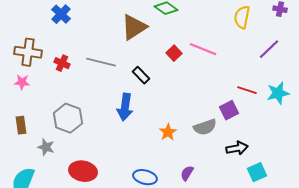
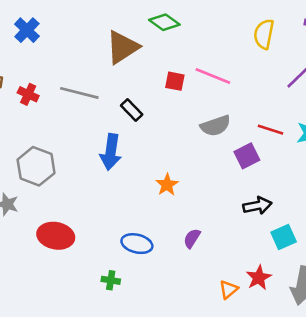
red square: (174, 53) -> (175, 81), turned -35
gray semicircle: (205, 127) -> (215, 126), moved

